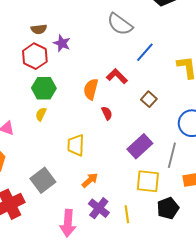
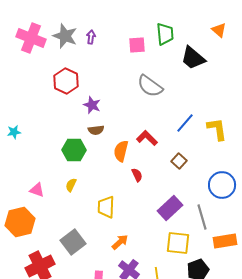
brown semicircle: (39, 29) -> (96, 130), moved
blue line: (145, 52) -> (185, 123), moved
red hexagon: (35, 56) -> (66, 81), moved
yellow semicircle: (41, 114) -> (71, 185), moved
gray line: (172, 155) -> (202, 217), turned -30

